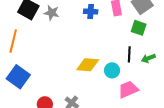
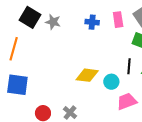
blue square: (18, 77) -> (17, 85), turned -30

